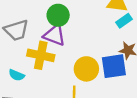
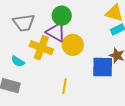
yellow circle: (86, 69) -> (73, 45), moved

